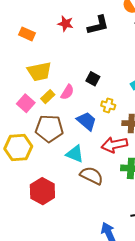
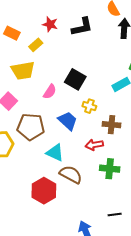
black square: (93, 79) -> (75, 79), size x1.5
yellow rectangle: (48, 97) -> (36, 45), moved
red arrow: (114, 145) -> (94, 145), size x0.7
red hexagon: (42, 191) -> (44, 191), moved

